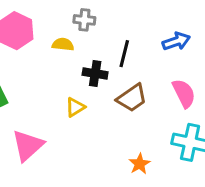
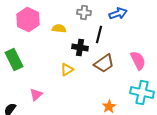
gray cross: (84, 20) -> (84, 12), moved
blue arrow: (176, 41) -> (118, 14), moved
pink triangle: (28, 145) -> (36, 94), size x0.6

